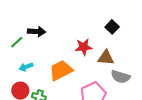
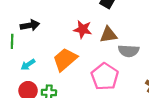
green line: (17, 42) -> (12, 41), turned -32
red star: (84, 47) -> (83, 29), turned 30

